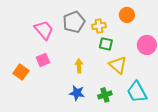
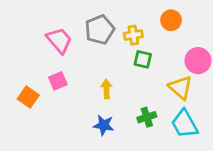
yellow triangle: (118, 65) -> (180, 88), moved
green cross: (105, 95) -> (147, 117), moved

